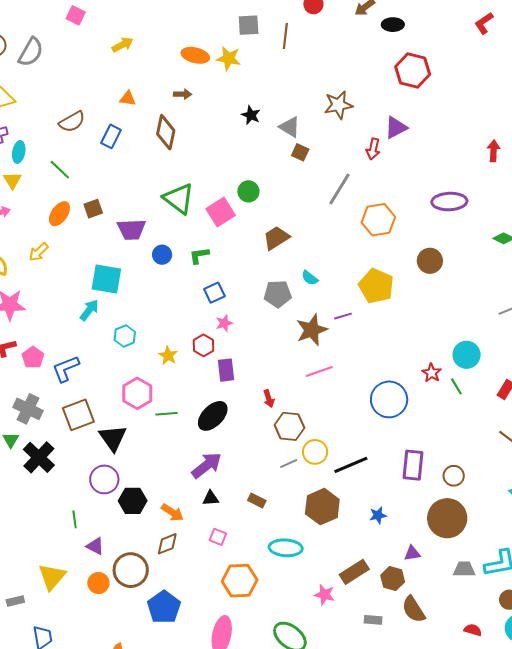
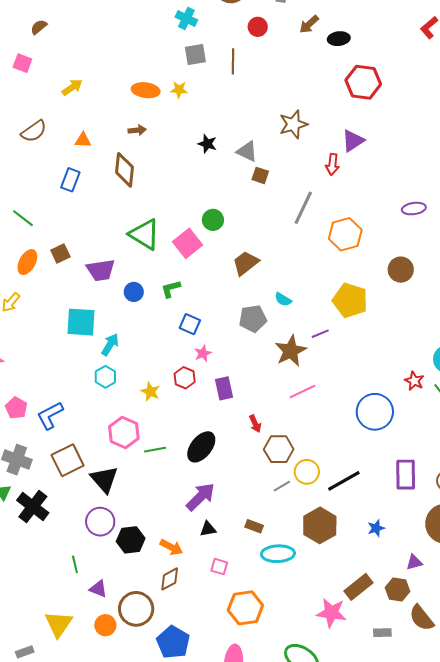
yellow star: (229, 58) -> (179, 90), size x0.7
brown semicircle: (72, 122) -> (34, 131), moved
purple ellipse: (449, 202) -> (414, 209), size x0.7
blue square: (214, 293) -> (190, 324), turned -35
cyan arrow: (89, 310) -> (110, 345), moved
purple rectangle: (226, 370) -> (224, 388), moved
cyan ellipse: (286, 548) -> (278, 554), moved
pink star: (325, 595) -> (331, 613), size x1.4

